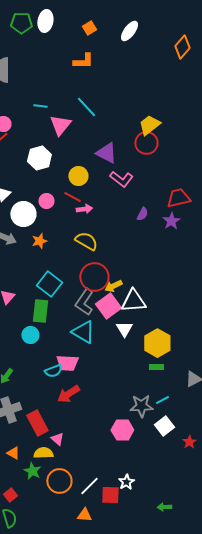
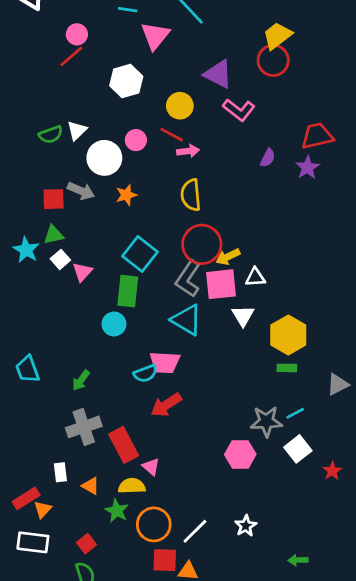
yellow semicircle: (86, 241) -> (191, 195), turned -125
white triangle: (133, 301) -> (255, 277), size x0.6
pink square: (108, 306) -> (221, 284), turned 30
red square: (110, 495) -> (165, 560), moved

